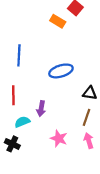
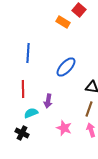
blue ellipse: (61, 71) -> (66, 67), turned -30

